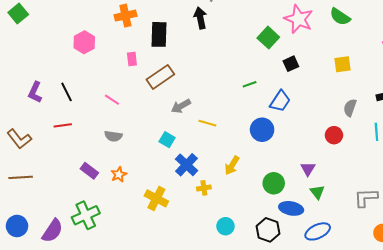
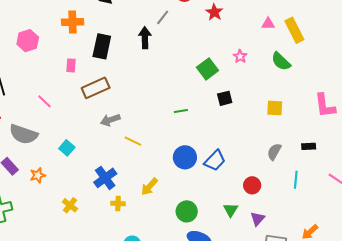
pink star: (299, 19) -> (240, 56), size x0.5
blue trapezoid: (280, 101) -> (215, 161), moved
red circle: (334, 135) -> (252, 185), moved
gray semicircle: (113, 136) -> (24, 134), moved, size x1.6
cyan square: (167, 140) -> (67, 148), moved
purple triangle: (308, 169) -> (257, 219), moved
green triangle: (317, 192) -> (231, 210), moved
yellow cross: (156, 198) -> (70, 205), size x0.7

